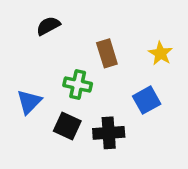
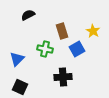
blue square: (147, 100) -> (77, 49), moved
black square: (67, 126) -> (20, 87), moved

